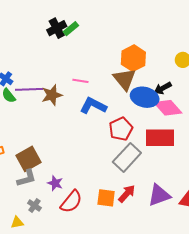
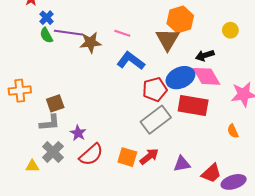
blue ellipse: (145, 97) -> (180, 78), moved, turned -48
brown square: (28, 159) -> (55, 103), size x0.7
purple triangle: (159, 195) -> (182, 164), size x0.7
gray cross: (34, 205) -> (53, 152), size x1.5

